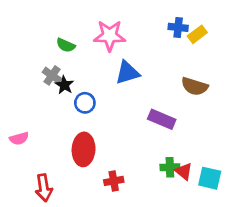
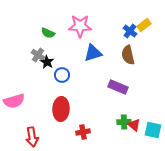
blue cross: (178, 27) -> (130, 31), moved, turned 32
brown semicircle: (195, 86) -> (128, 55), moved, turned 60
pink semicircle: (19, 138) -> (14, 101), size x1.5

